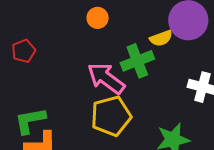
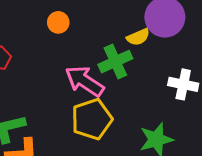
orange circle: (98, 18) -> (58, 22), moved

